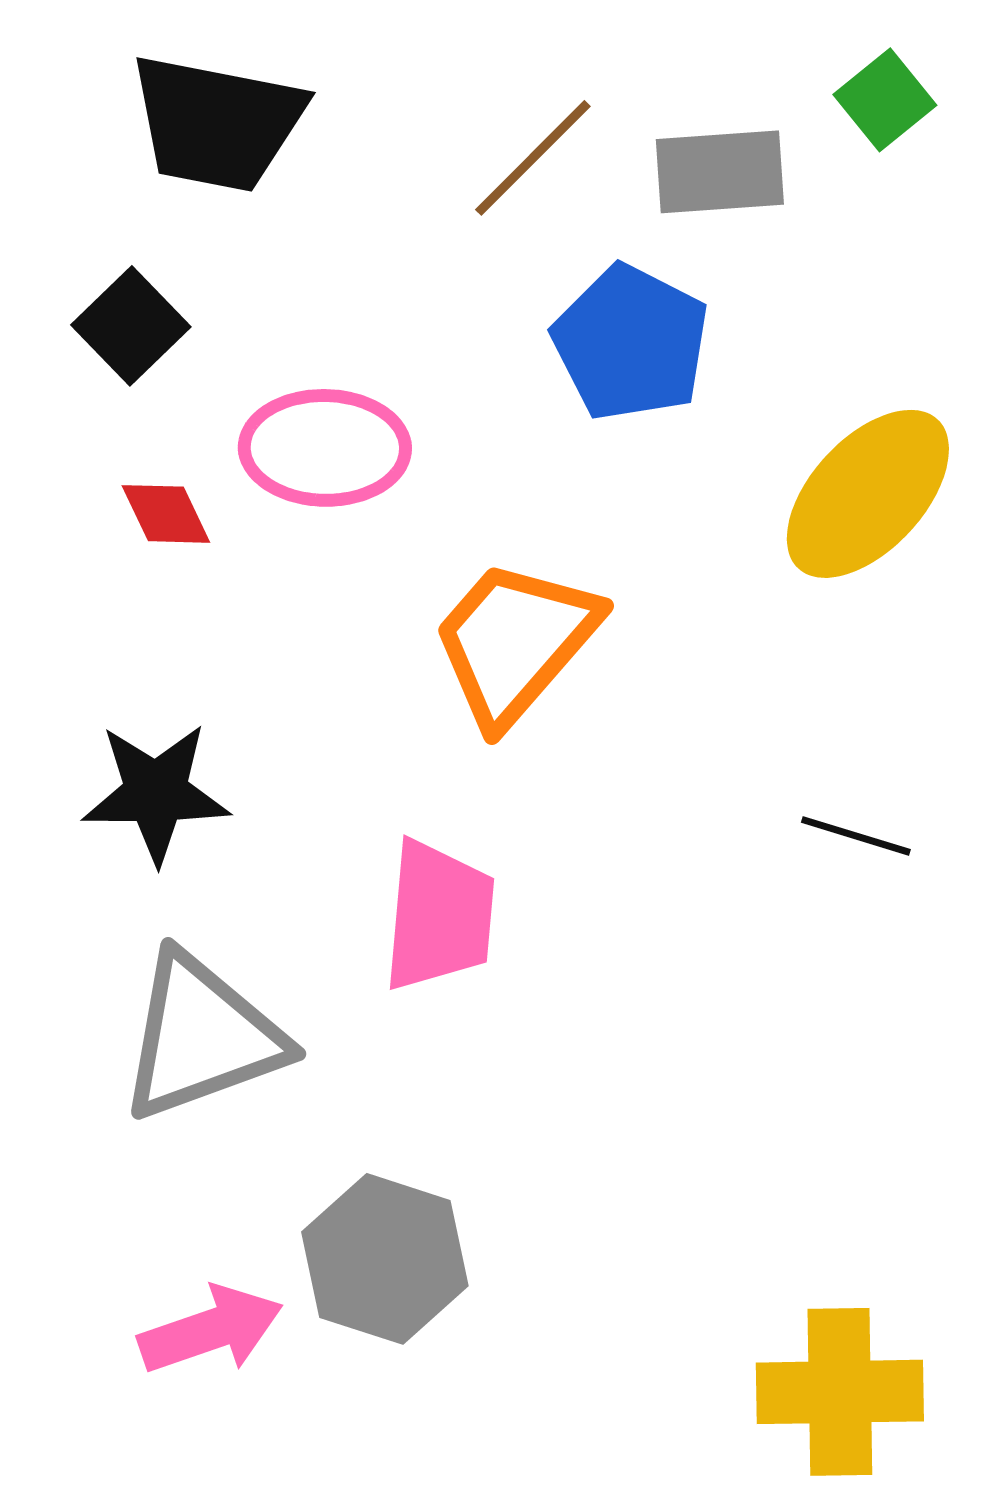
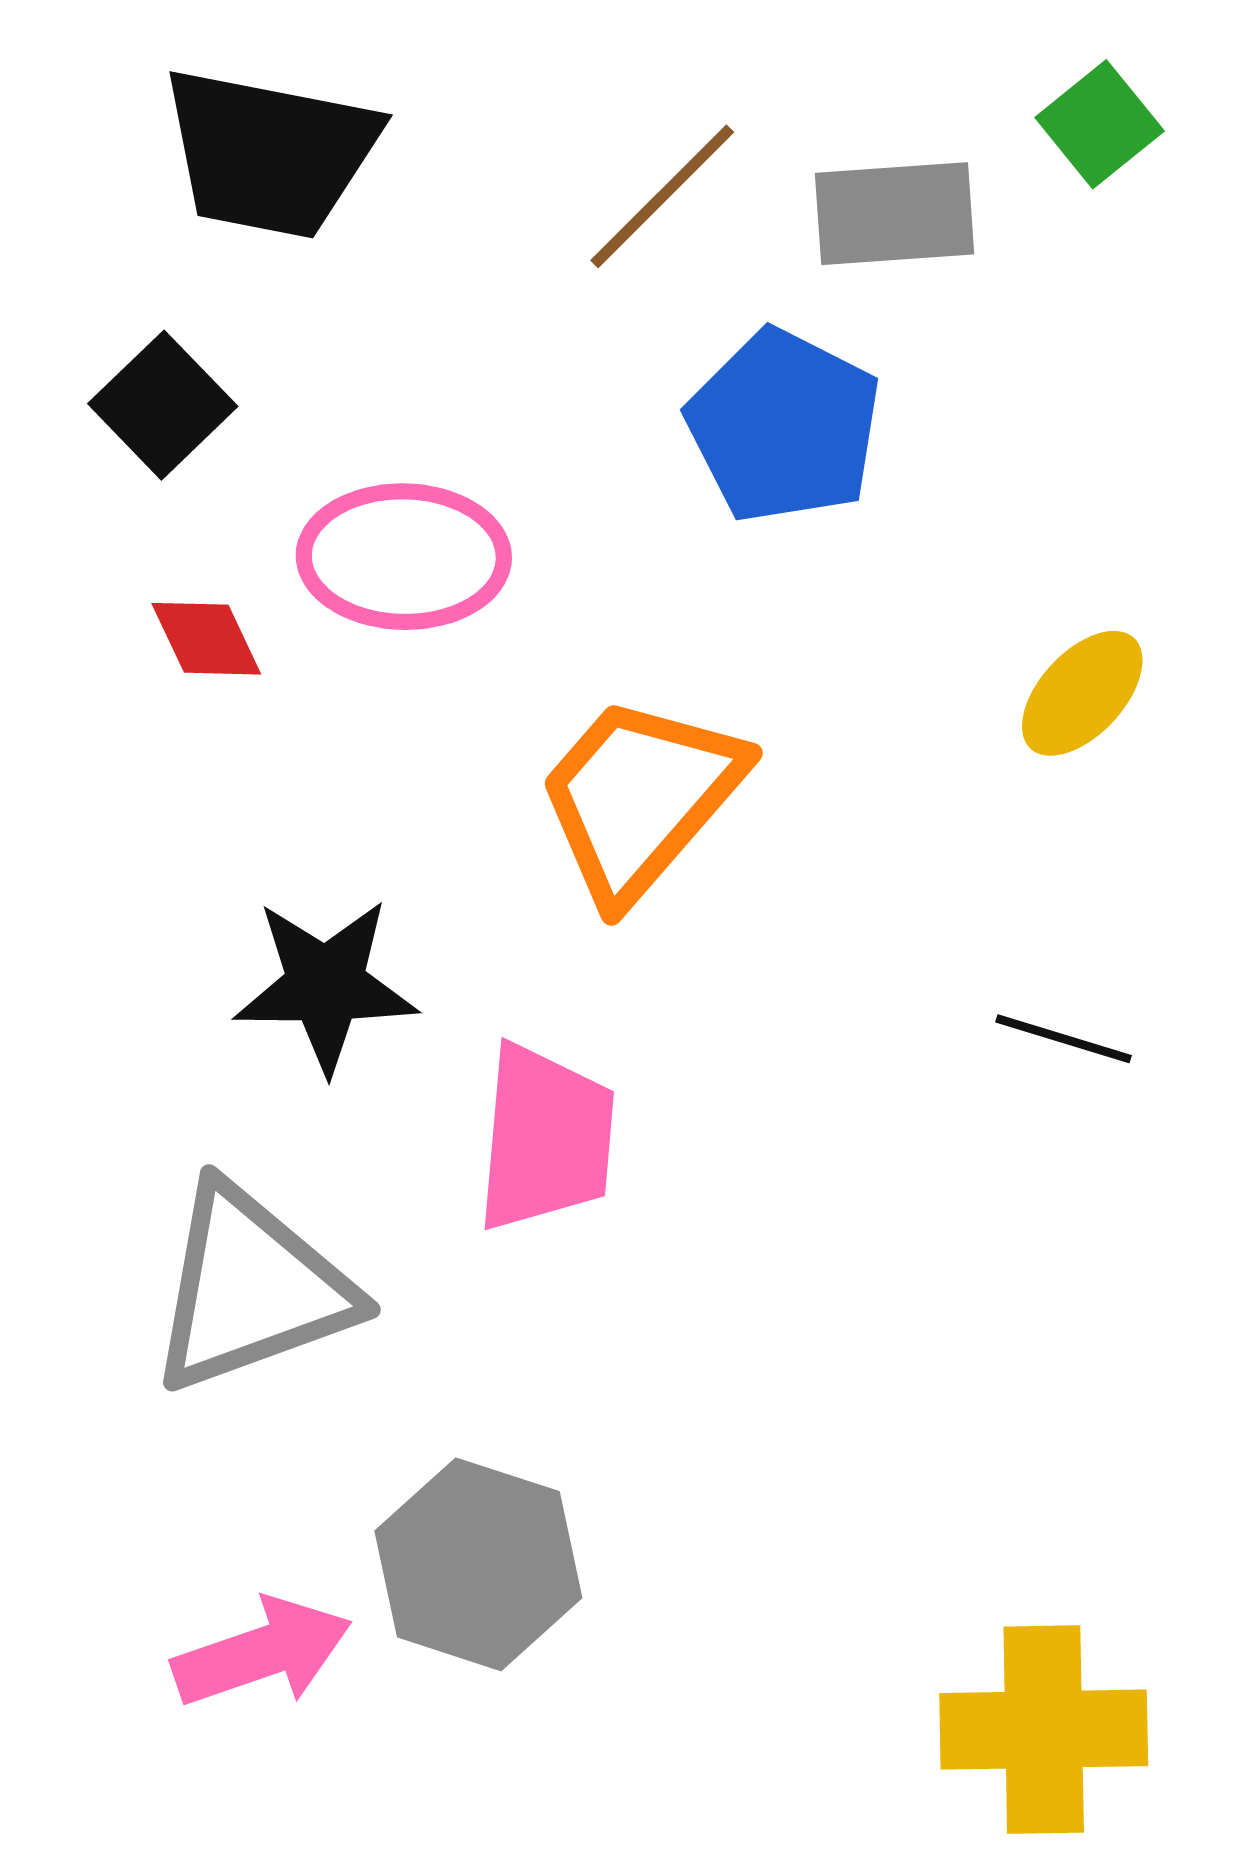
yellow ellipse: (868, 494) -> (1082, 693), moved, size x0.6
black star: (156, 793) -> (326, 985), moved

